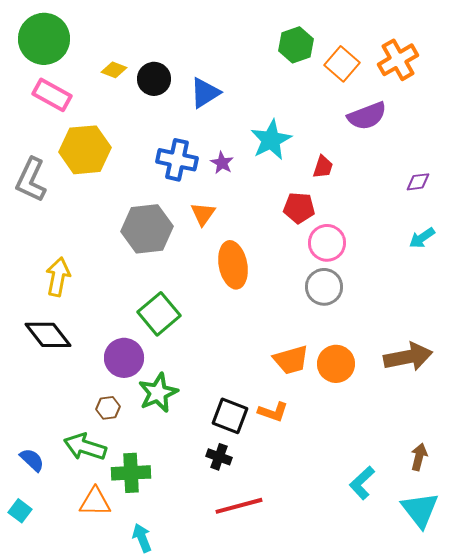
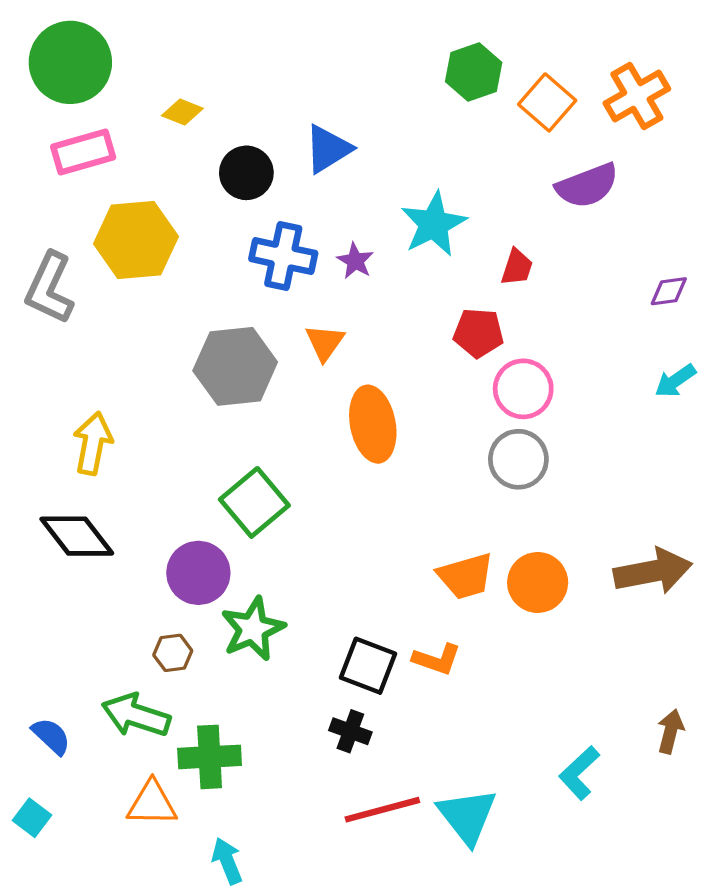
black circle: (154, 79) -> (246, 173), moved
pink rectangle: (52, 95) -> (83, 152), turned -45
cyan triangle: (420, 510) -> (467, 816), moved

